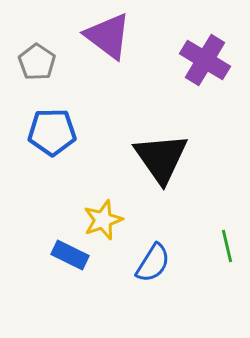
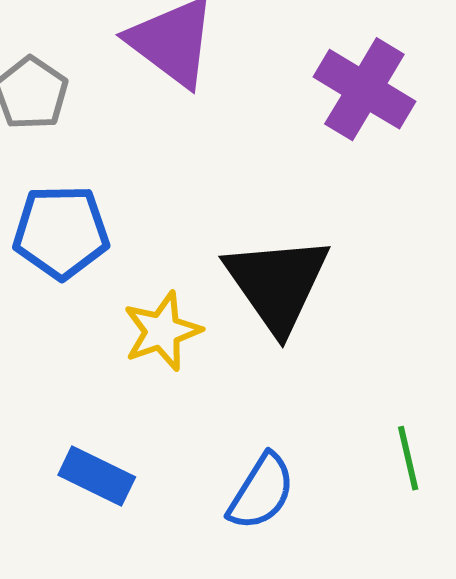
yellow star: (103, 220) -> (162, 331), moved

